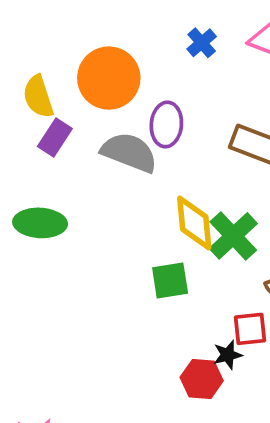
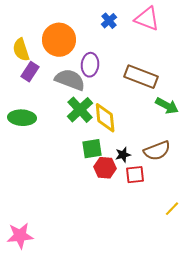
green cross: (233, 236) -> (80, 110), moved
black star: (228, 355) -> (123, 155), moved
red hexagon: (202, 379) -> (105, 168), moved

